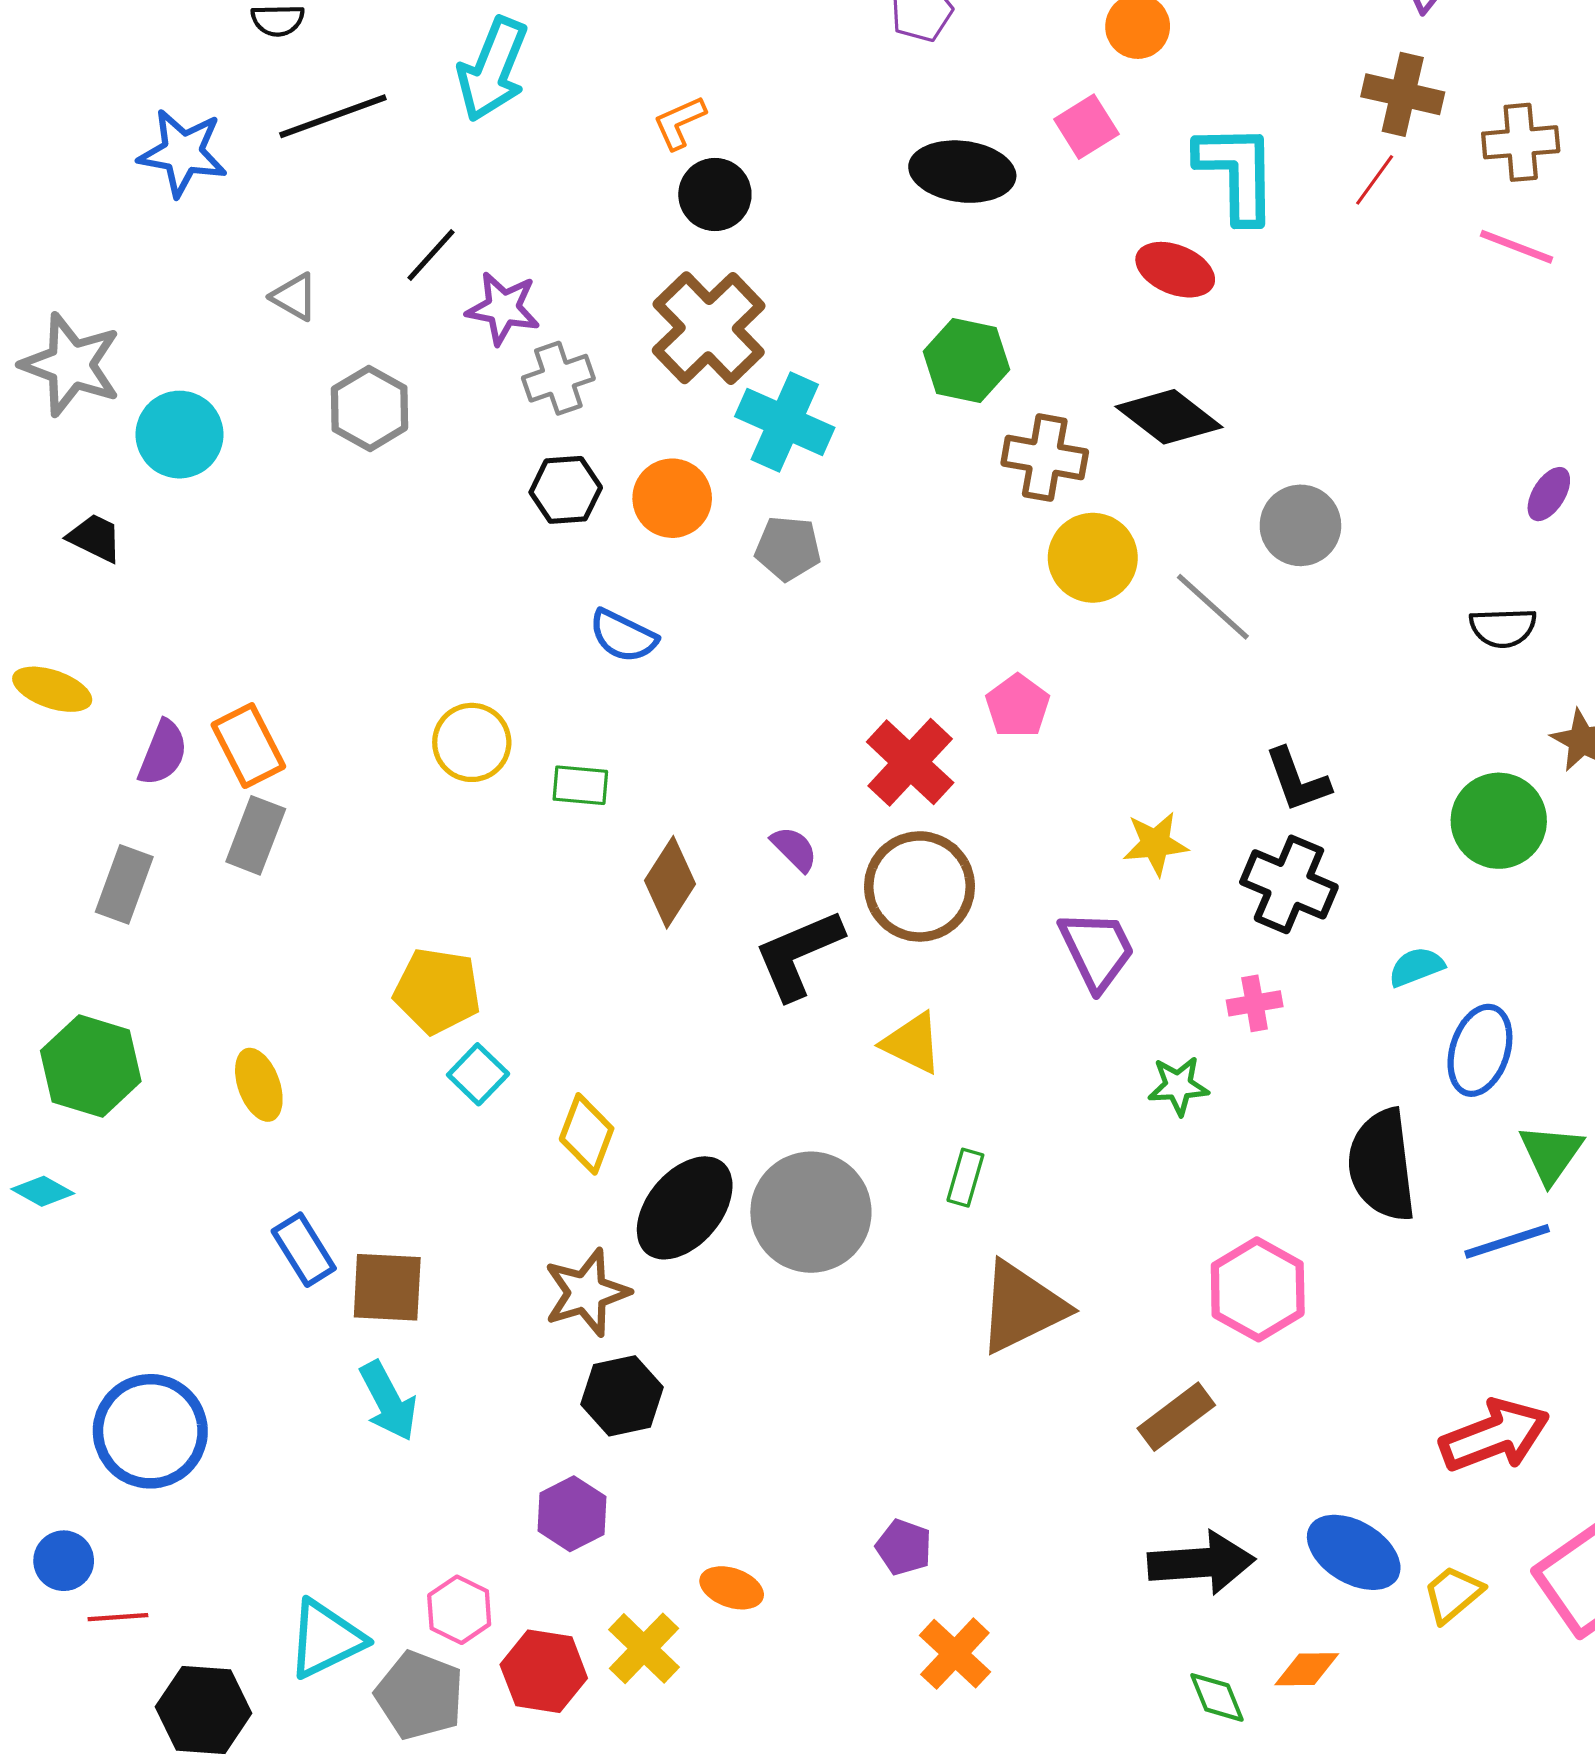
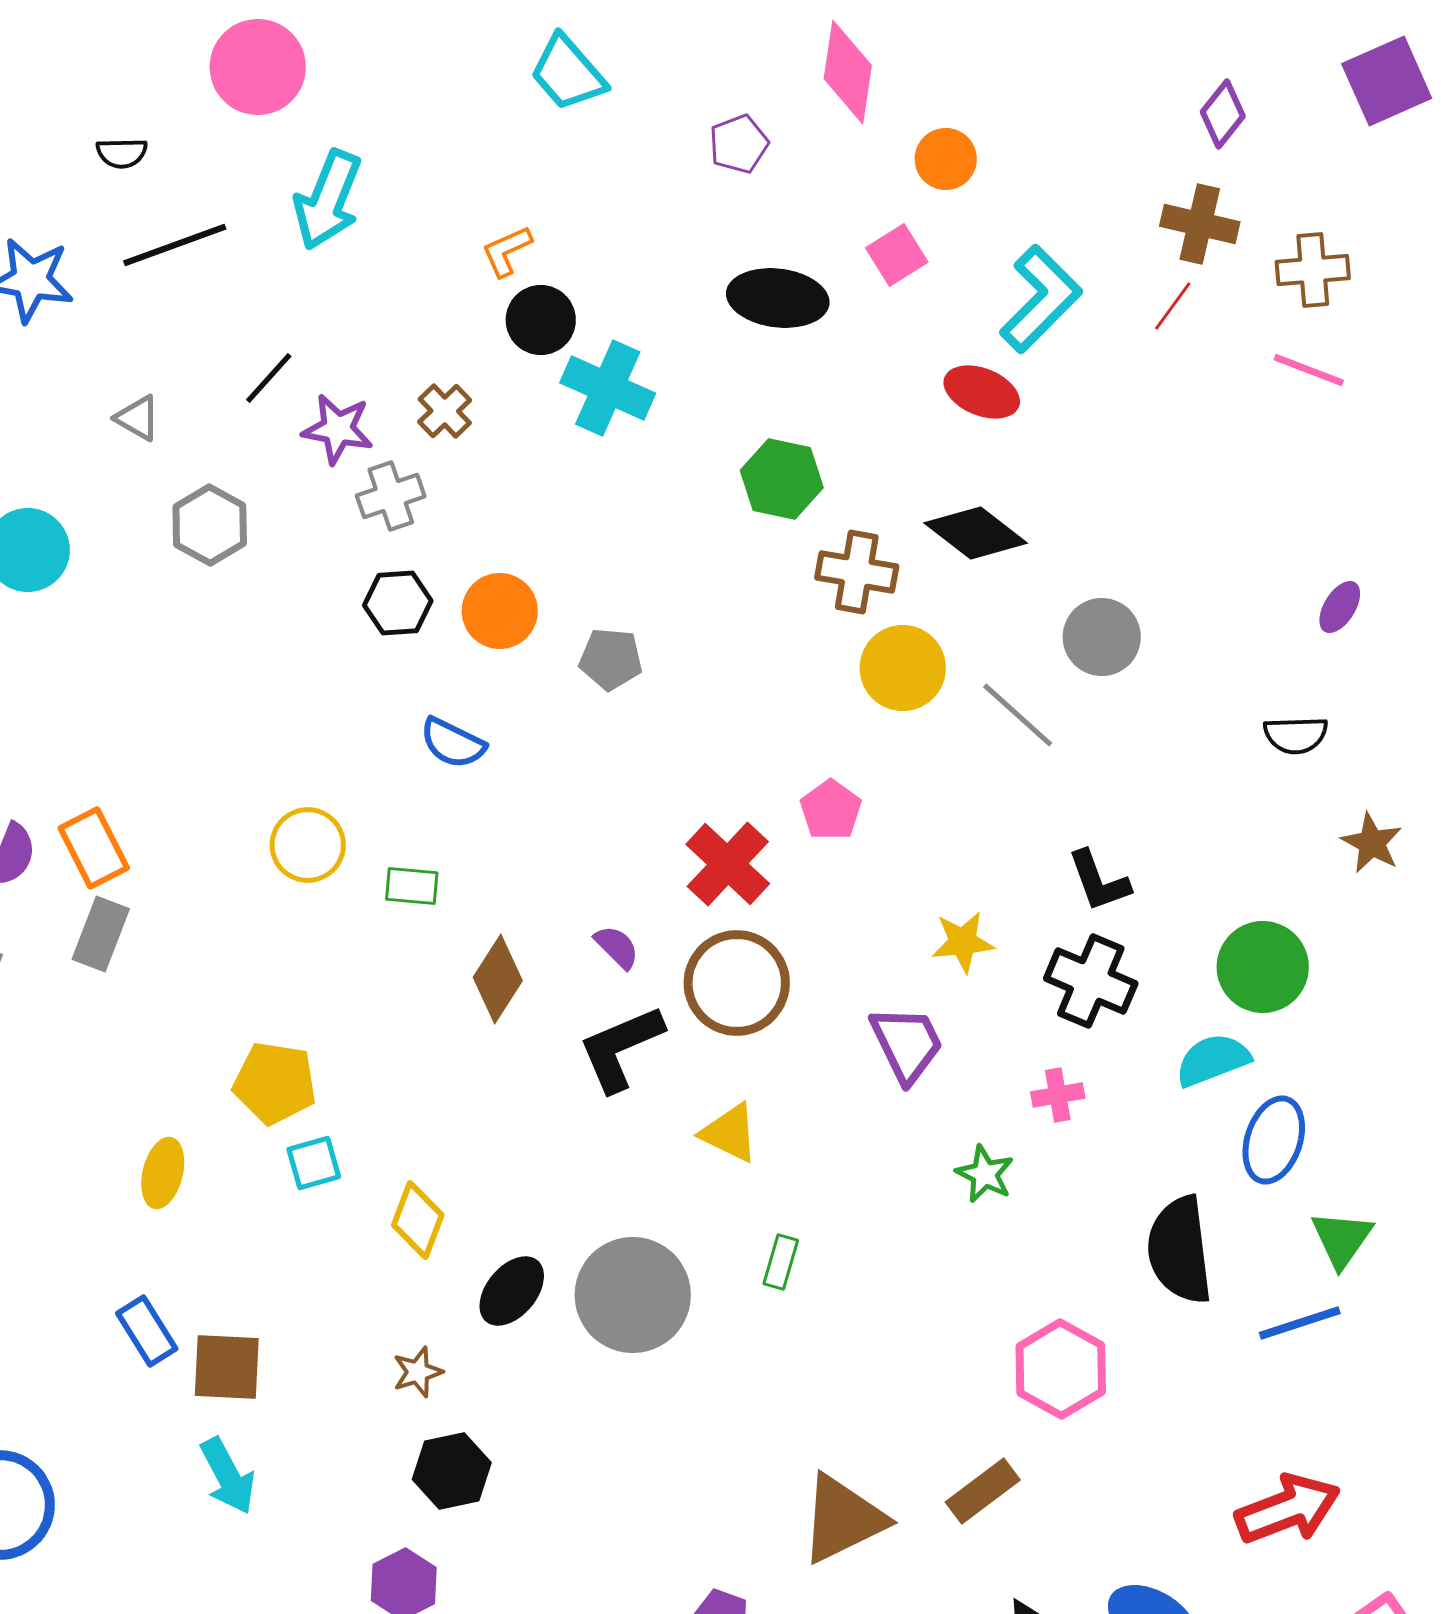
cyan L-shape: (1237, 173) -> (1041, 299), turned 46
brown cross: (709, 328) -> (445, 411), moved, size x0.5
cyan cross: (785, 422) -> (608, 388), moved
green circle: (1499, 821) -> (1263, 967), moved
cyan semicircle: (1416, 967) -> (1213, 1060), size x1.4
cyan square: (478, 1074) -> (314, 1163), turned 30
yellow ellipse: (259, 1085) -> (163, 1173), moved, turned 34
green star: (1178, 1086) -> (985, 1174), turned 30
black ellipse: (685, 1208) -> (512, 1291), size x0.7
brown star: (587, 1292) -> (418, 1372), size x0.6
brown triangle: (1022, 1307) -> (843, 1519), moved

